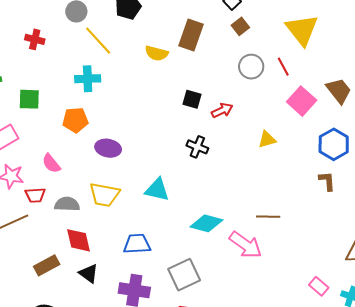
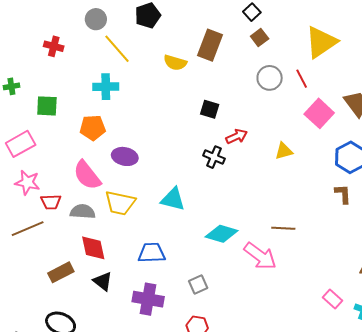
yellow triangle: (302, 30) -> (321, 42), turned 33
red arrow: (222, 110) -> (237, 136), moved
pink semicircle: (51, 163) -> (87, 175), moved, size x1.5
gray square: (184, 275) -> (198, 285), size x0.6

